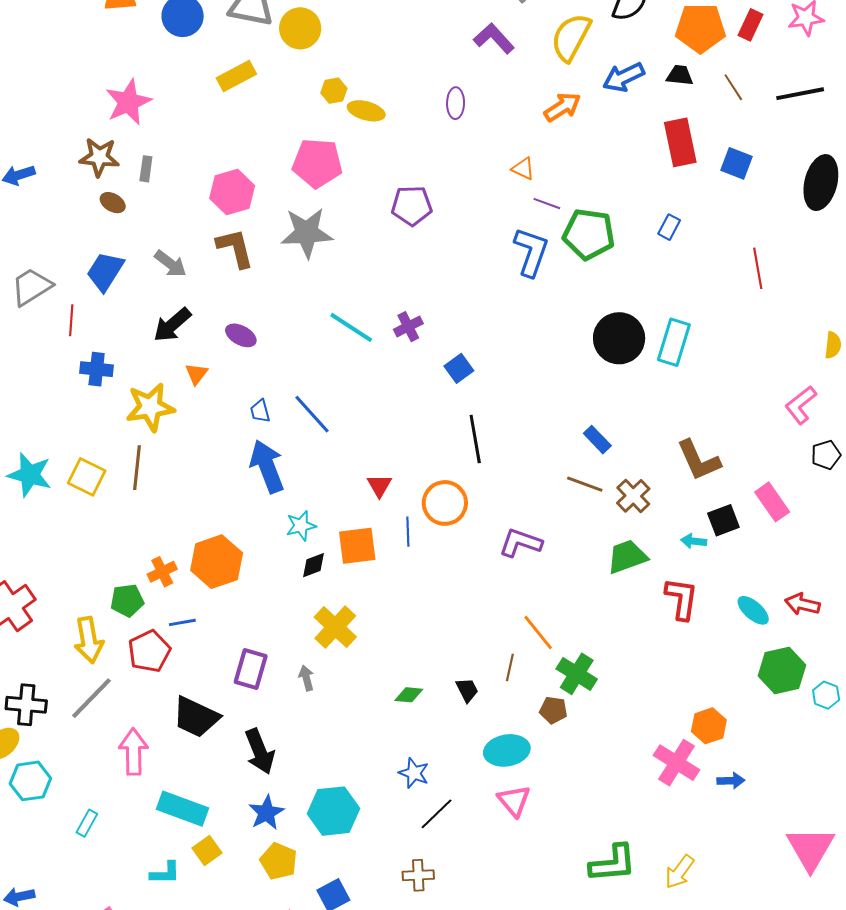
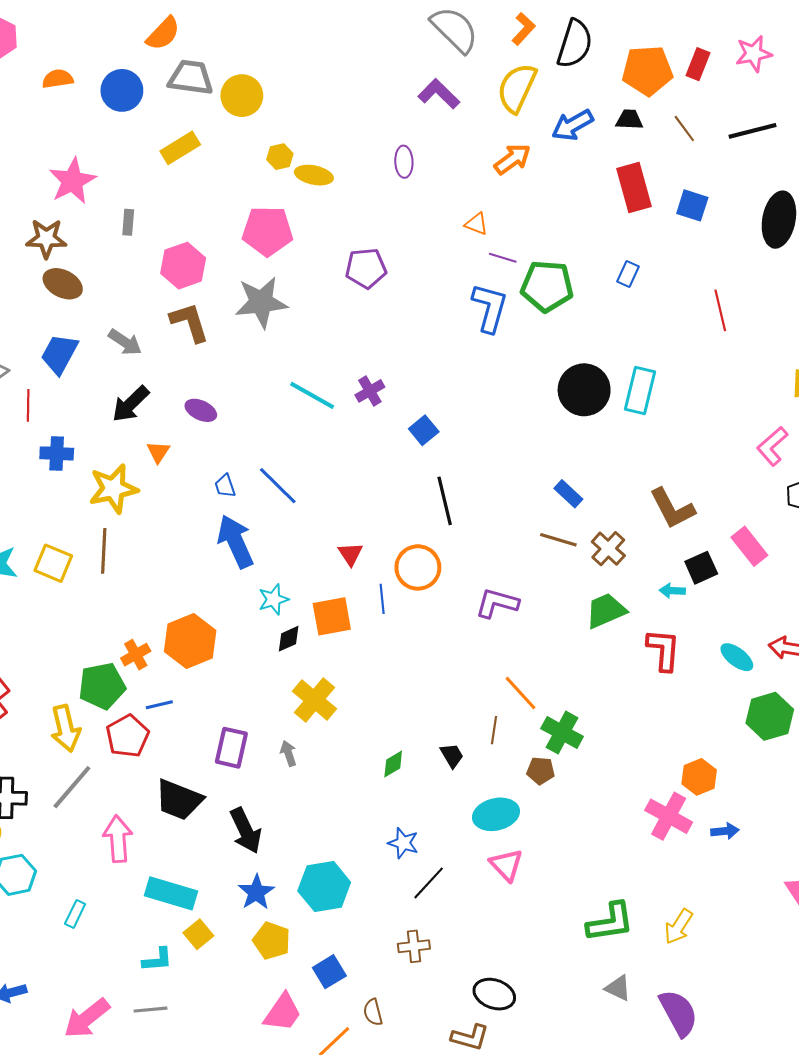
gray rectangle: (146, 169) -> (128, 222), moved
brown ellipse: (113, 203) -> (63, 284), size x1.5
green pentagon: (127, 600) -> (102, 686), size x1.4
green diamond: (409, 695) -> (393, 764), turned -32

